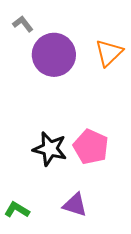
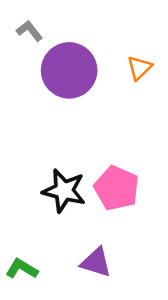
orange triangle: (109, 53) -> (140, 68), size x0.7

